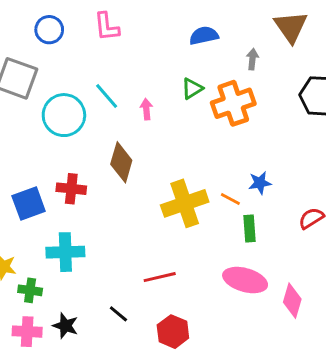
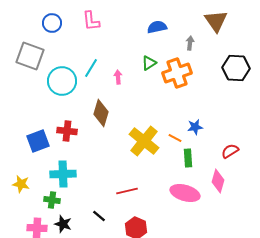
cyan line: (107, 96) -> (91, 68), turned 72
yellow cross: (185, 203) -> (144, 141), turned -32
green cross: (30, 290) -> (52, 200), moved
pink diamond: (292, 301) -> (218, 181), moved

